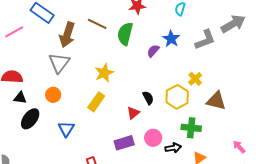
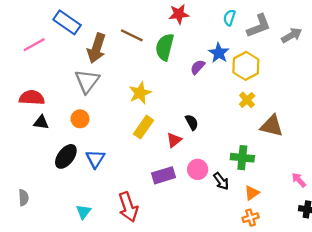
gray arrow: (233, 24) -> (292, 35), size x0.7
gray L-shape: (205, 40) -> (259, 26), moved
yellow hexagon: (177, 97) -> (246, 66), moved
yellow rectangle: (96, 102) -> (144, 127), moved
black ellipse: (30, 119) -> (66, 156), moved
black arrow: (173, 148) -> (221, 181), turned 63

